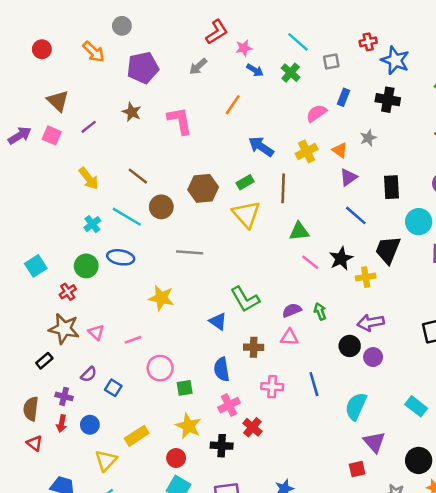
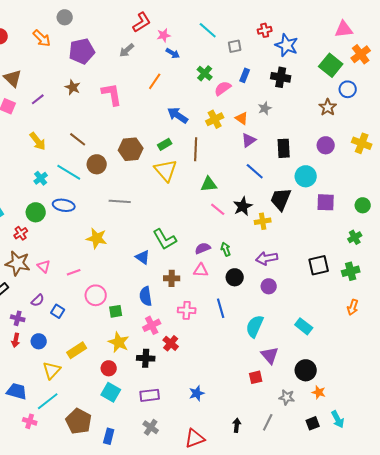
green cross: (291, 73) -> (205, 73), moved
black circle: (350, 346) -> (235, 277), moved

